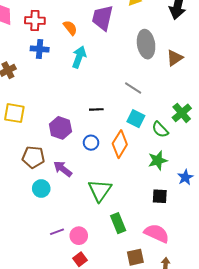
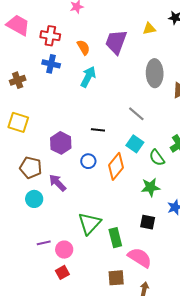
green triangle: (100, 190) -> (89, 223), moved
green rectangle: (118, 223) -> (115, 238), moved

